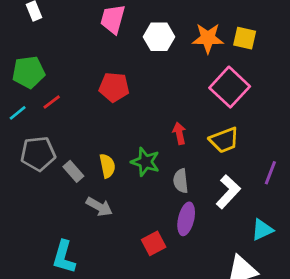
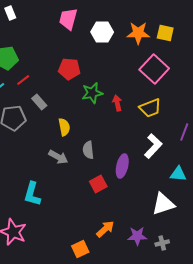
green star: (145, 162) -> (92, 93), moved, turned -30
gray rectangle: (73, 171) -> (39, 102), moved
gray semicircle: (181, 181) -> (88, 150), moved
cyan triangle: (262, 230) -> (178, 174), turned 30

